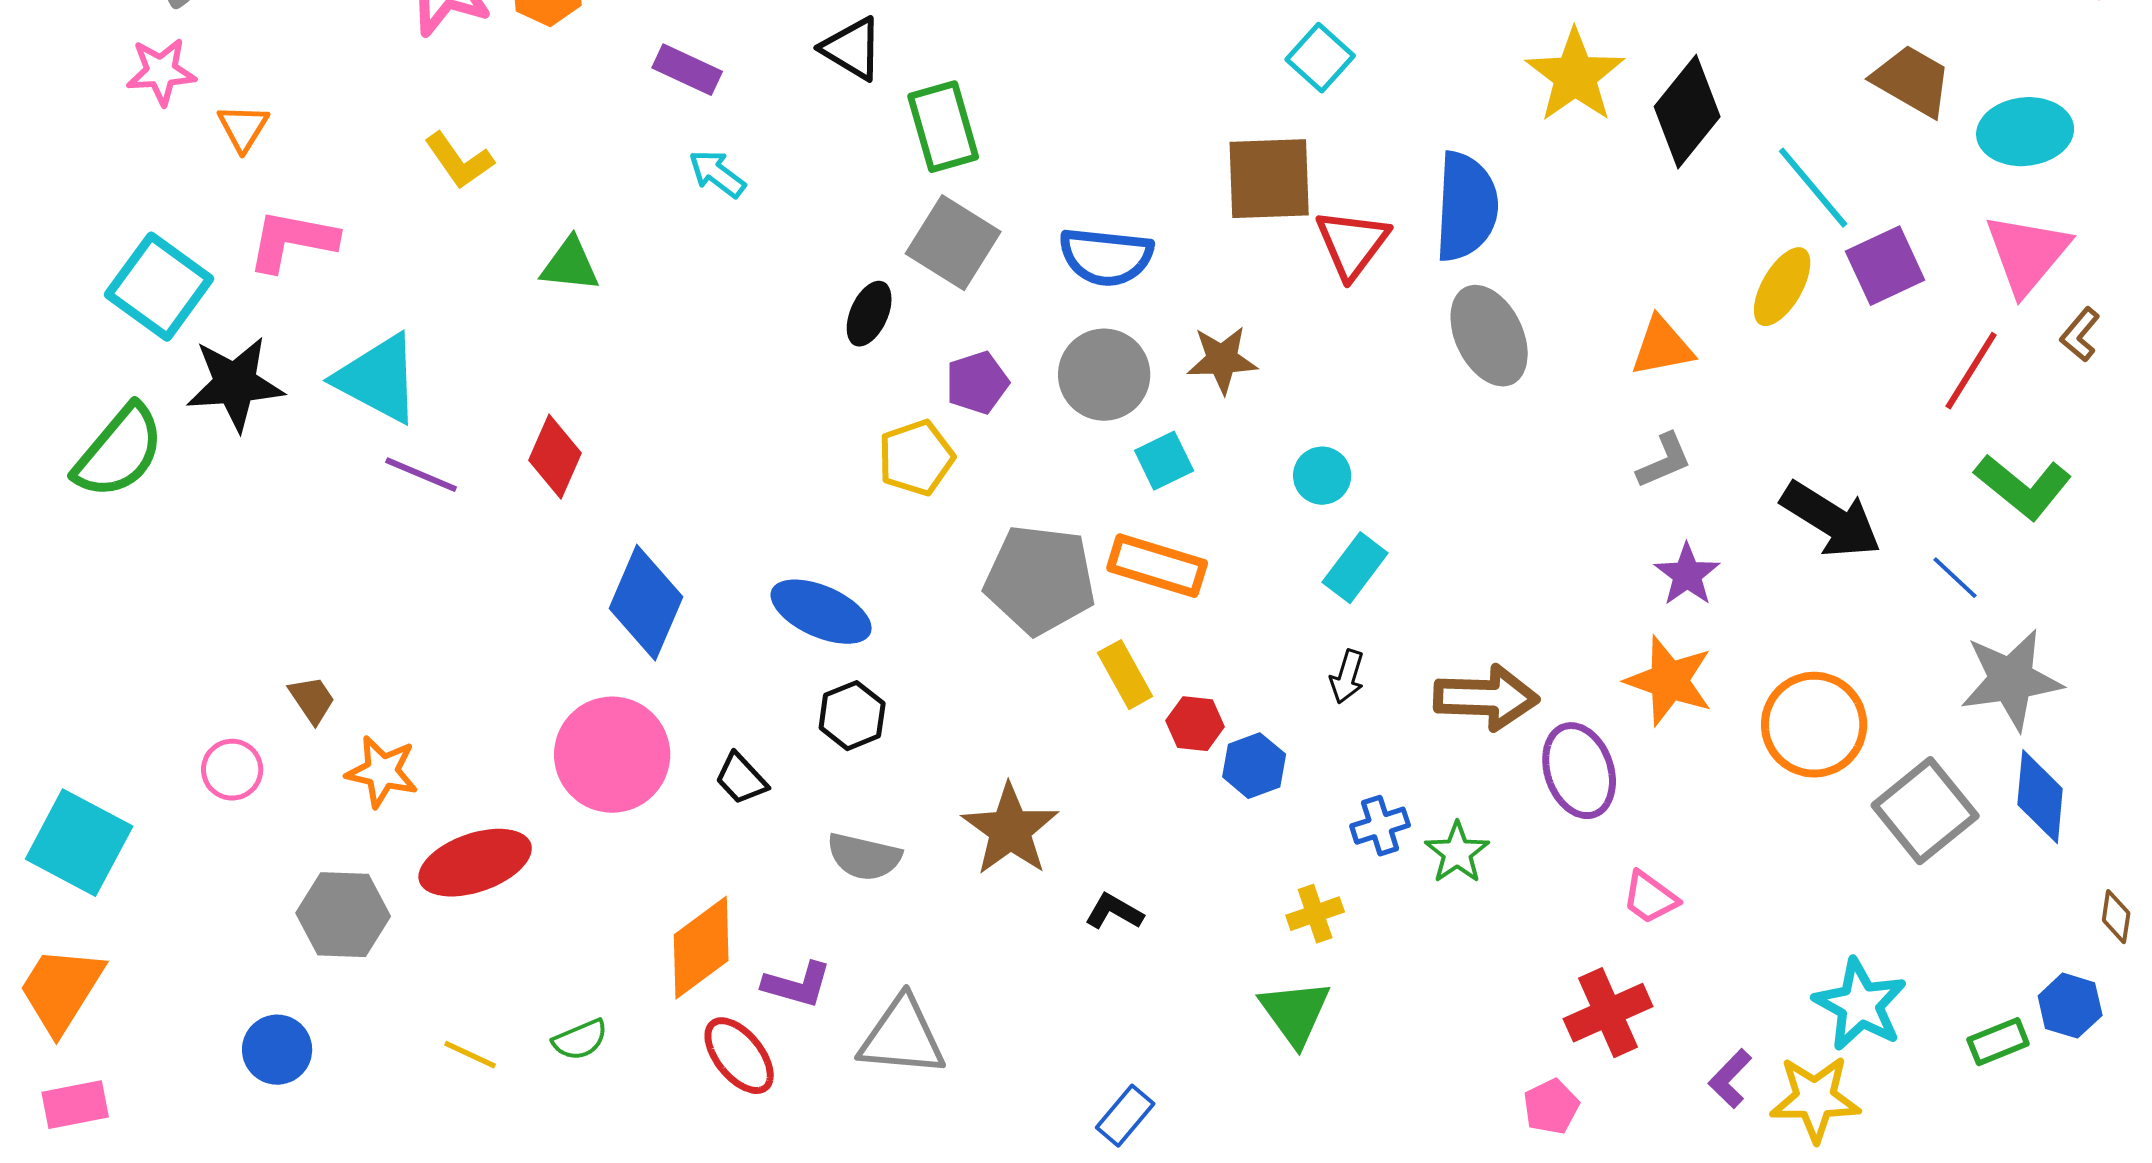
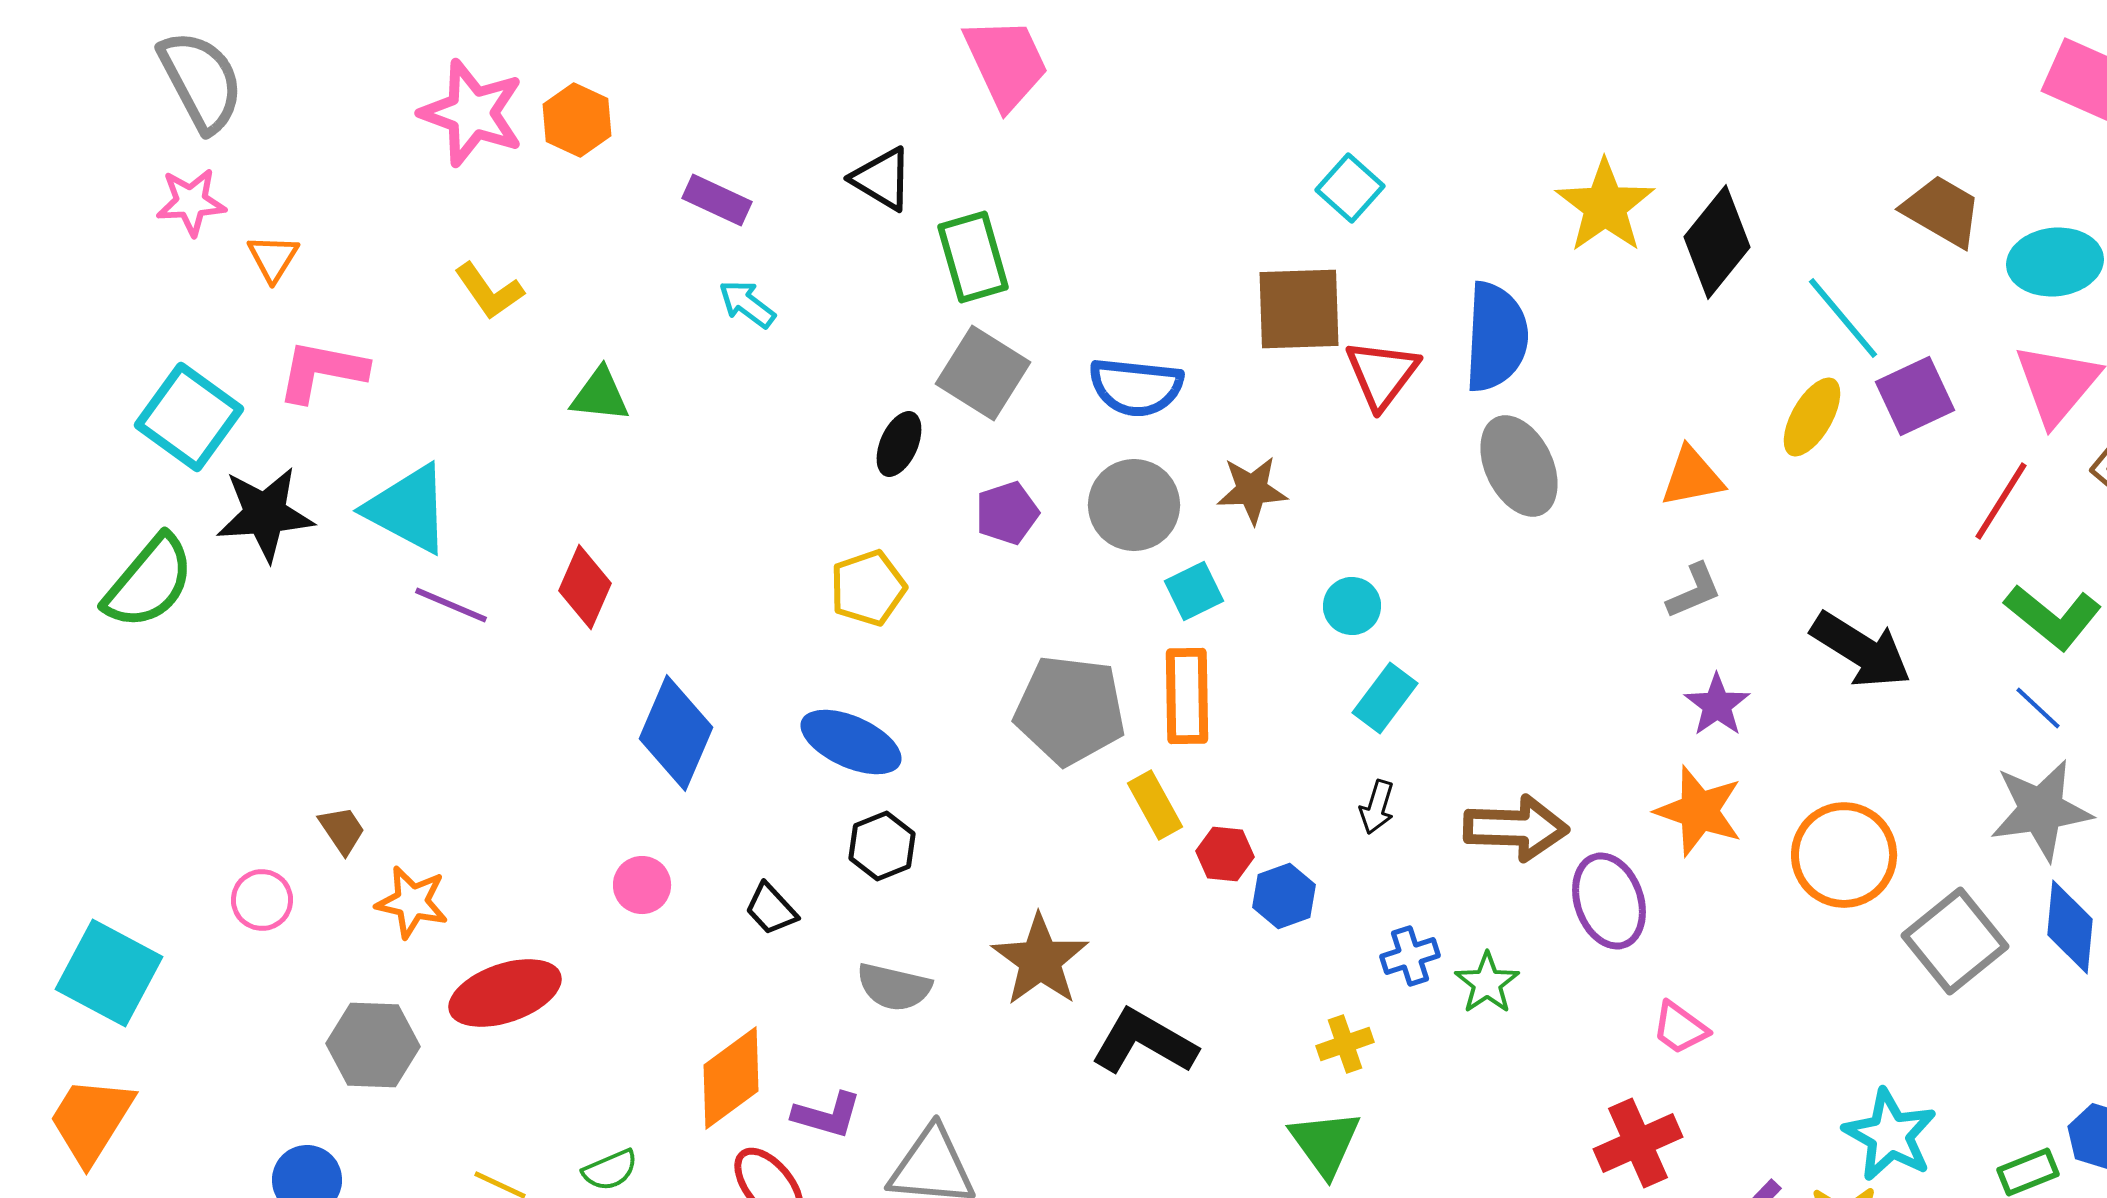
yellow pentagon: (916, 458) -> (868, 588), moved
orange rectangle: (1157, 566) -> (1187, 696), turned 72
blue line: (1955, 578) -> (2038, 708), moved
pink circle: (612, 755) -> (642, 885), size x0.5
black L-shape: (1114, 912) -> (1144, 1042), size x1.8

